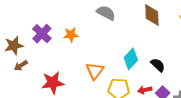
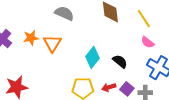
orange triangle: (95, 71) -> (52, 43), moved

